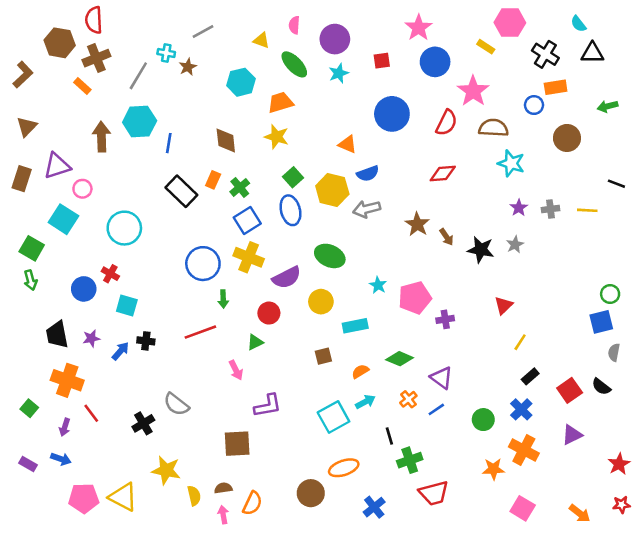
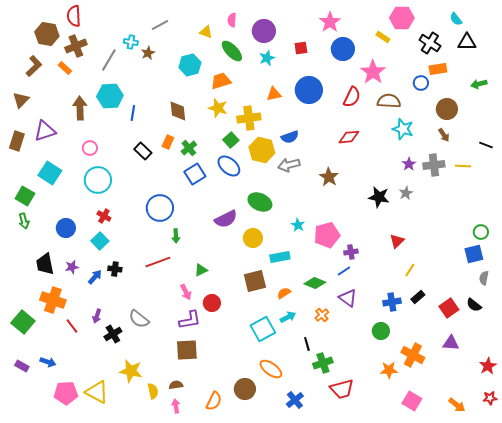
brown L-shape: (23, 75) -> (34, 66), moved
orange triangle: (348, 144) -> (274, 94), moved, turned -35
pink circle: (82, 189) -> (90, 148), moved
black rectangle: (181, 191) -> (143, 151), size x0.7
gray cross: (550, 209) -> (434, 165), size x1.5
blue ellipse: (290, 210) -> (229, 166), turned -35
brown arrow: (446, 237) -> (444, 135), moved
yellow cross: (249, 257) -> (249, 118), moved, turned -30
red cross: (110, 274) -> (104, 216), moved
cyan square: (127, 305) -> (100, 241), turned 30
red circle: (269, 313) -> (212, 303), moved
brown square: (323, 356) -> (255, 281), size x1.6
purple L-shape: (268, 406) -> (190, 320), moved
green square: (29, 408) -> (23, 322), size x1.6
blue line: (436, 409) -> (344, 271), moved
blue cross: (521, 409) -> (392, 302), moved, turned 36
purple arrow: (65, 427) -> (97, 316), moved
purple triangle: (572, 435) -> (451, 343), turned 30
orange ellipse: (344, 468) -> (271, 369), turned 55
orange semicircle: (252, 503) -> (214, 401), moved

